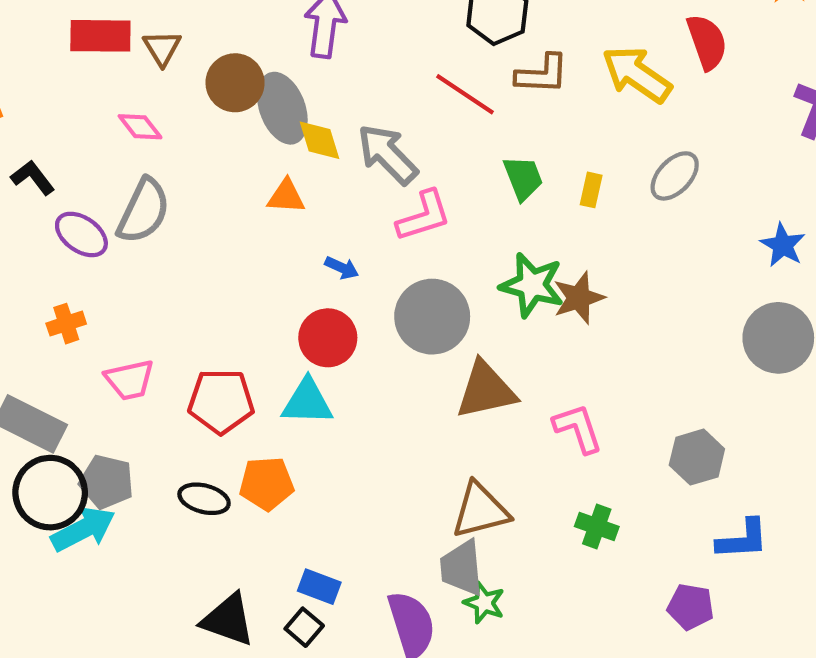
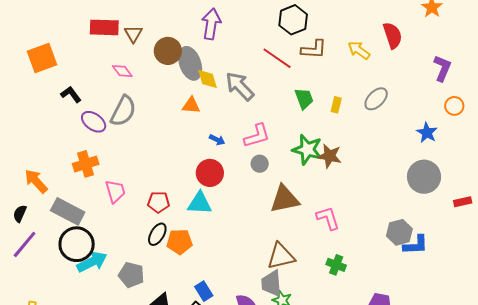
yellow arrow: (637, 74) -> (359, 50), size x0.7
pink L-shape: (424, 216) -> (257, 136), moved
brown star: (579, 298) -> (329, 156), turned 30
gray circle: (432, 317) -> (260, 164), size x0.5
orange cross: (66, 324) -> (86, 164), size x1.4
pink trapezoid: (130, 380) -> (115, 191), turned -95
red pentagon: (221, 401) -> (159, 202), size x0.7
gray hexagon: (697, 457) -> (399, 232), moved
gray pentagon: (107, 482) -> (131, 275), moved
black ellipse: (204, 499) -> (157, 234), moved, turned -75
blue L-shape: (743, 539) -> (416, 245), moved
blue rectangle: (319, 587) -> (204, 291), turned 36

